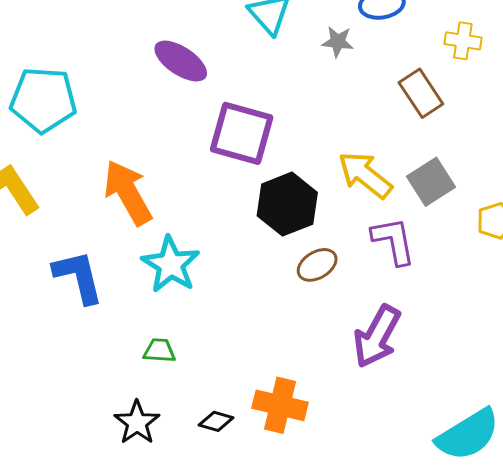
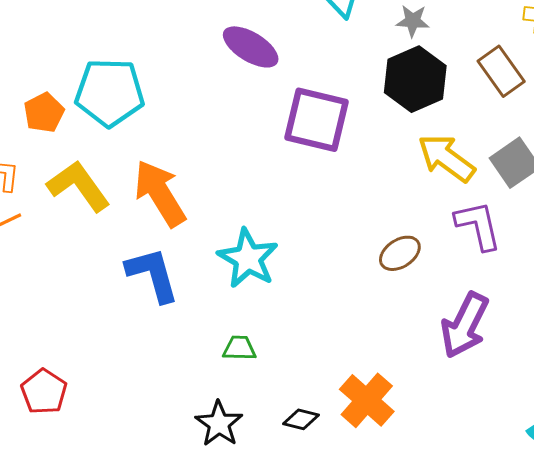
orange arrow: (128, 193) -> (160, 193), moved
black hexagon: (287, 204) -> (415, 79), moved
orange cross: (280, 405) -> (367, 400), turned 30

